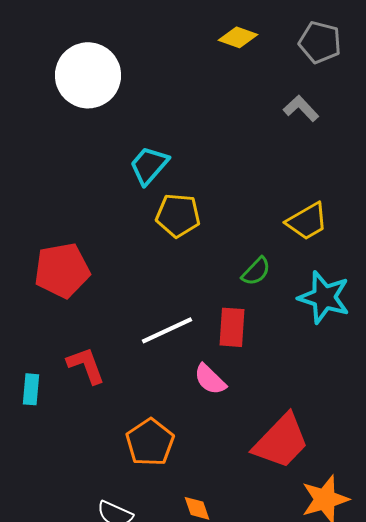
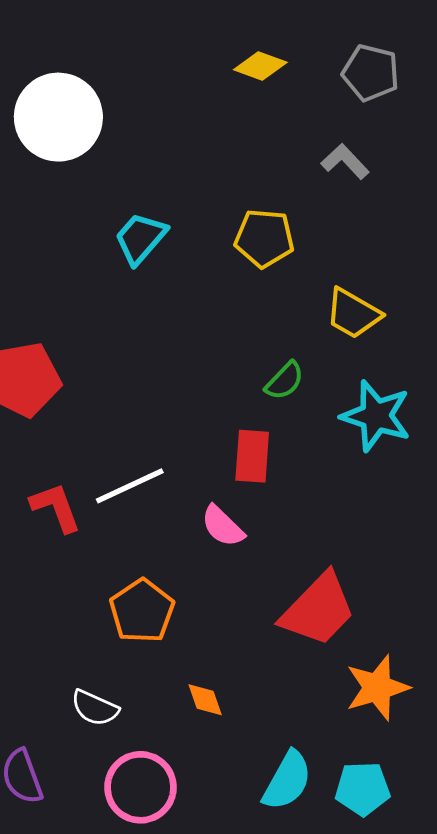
yellow pentagon: (178, 215) -> (264, 238), moved
yellow trapezoid: (307, 221) -> (353, 314), turned 60
white line: (167, 330) -> (130, 486), moved

